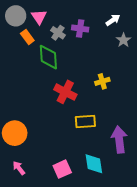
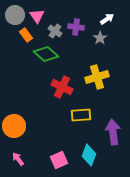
gray star: (123, 40) -> (100, 38), moved
green diamond: (48, 57) -> (46, 54), turned -45
yellow cross: (102, 81) -> (97, 77), size x1.6
cyan diamond: (94, 164) -> (89, 155), turned 30

